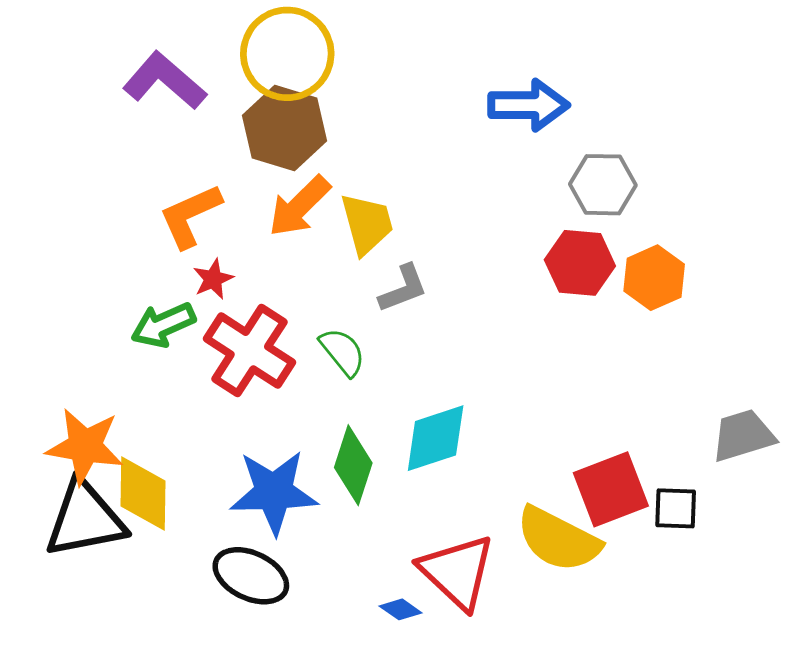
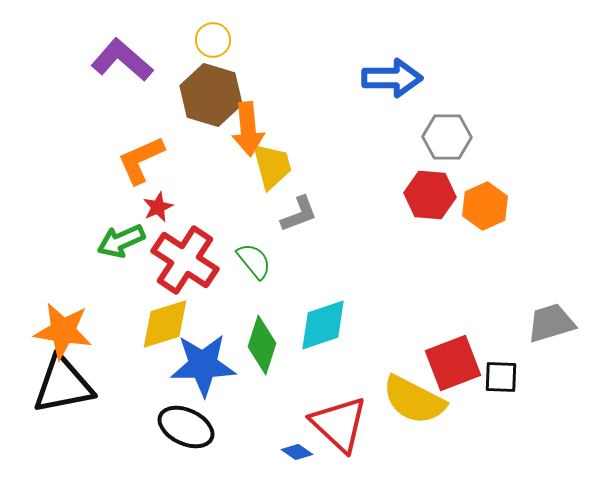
yellow circle: (287, 54) -> (213, 40), size x0.5
orange arrow: (299, 206) -> (248, 129), moved, turned -50
yellow diamond: (143, 493) -> (165, 324), moved, turned 72

